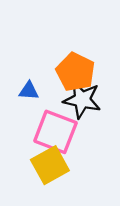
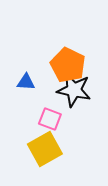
pink square: (55, 132) -> (50, 119), size x0.6

